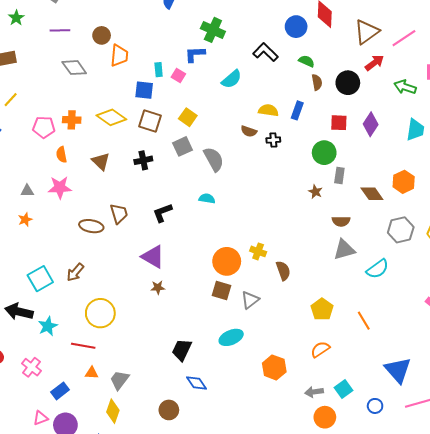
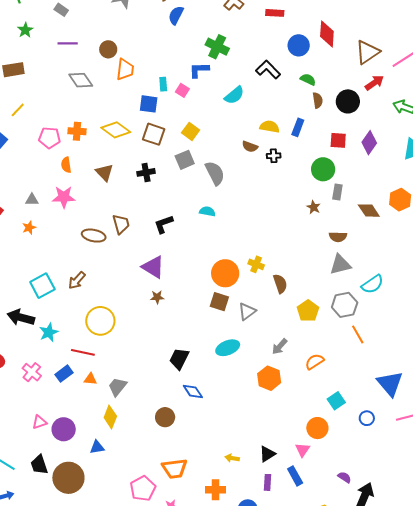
gray hexagon: (401, 230) -> (345, 305), moved
yellow pentagon: (322, 309) -> (308, 311), moved
blue rectangle: (60, 391) -> (64, 374), moved
gray arrow: (314, 392) -> (280, 346), moved, turned -42

